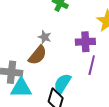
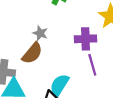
purple line: (92, 65) -> (92, 65), turned -30

